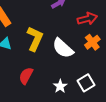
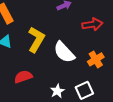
orange cross: (92, 42) -> (96, 59), moved
red semicircle: (26, 76) -> (23, 77), turned 36

